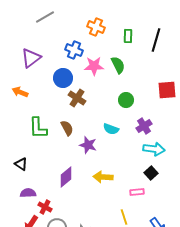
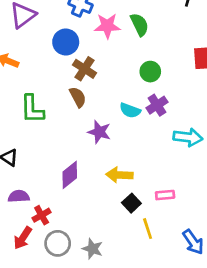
purple cross: (144, 126) -> (157, 105), moved
brown semicircle: (67, 128) -> (78, 97), moved
black square: (151, 173) -> (131, 203), moved
red cross: (45, 207) -> (42, 215), turned 32

